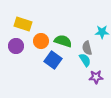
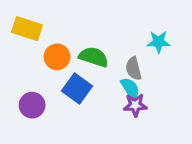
purple circle: (16, 46) -> (32, 105), moved
purple star: (96, 77) -> (135, 105), moved

